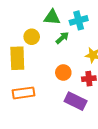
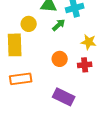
purple rectangle: (76, 101) -> (64, 97), moved

